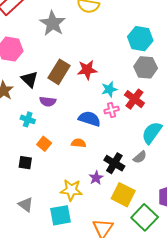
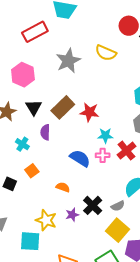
purple semicircle: (48, 101) -> (45, 132), turned 70
orange semicircle: (79, 143) -> (63, 187), moved
yellow square: (123, 195) -> (117, 230), moved

